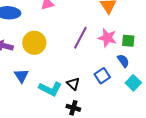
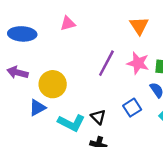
yellow circle: (34, 43) -> (53, 84), moved
blue triangle: (21, 76) -> (37, 108), turned 35

